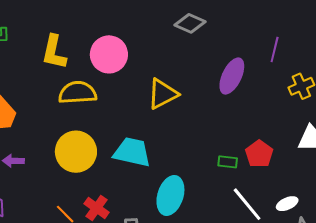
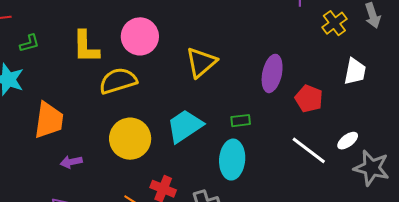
purple ellipse: (232, 76) -> (272, 73), moved
cyan trapezoid: (132, 152) -> (185, 126), turned -33
green rectangle: (228, 162) -> (241, 121), moved

